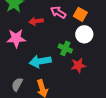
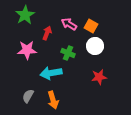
red arrow: (36, 21) -> (47, 33), turned 120
green cross: (65, 48) -> (68, 53), moved
red star: (78, 65) -> (99, 77), moved

